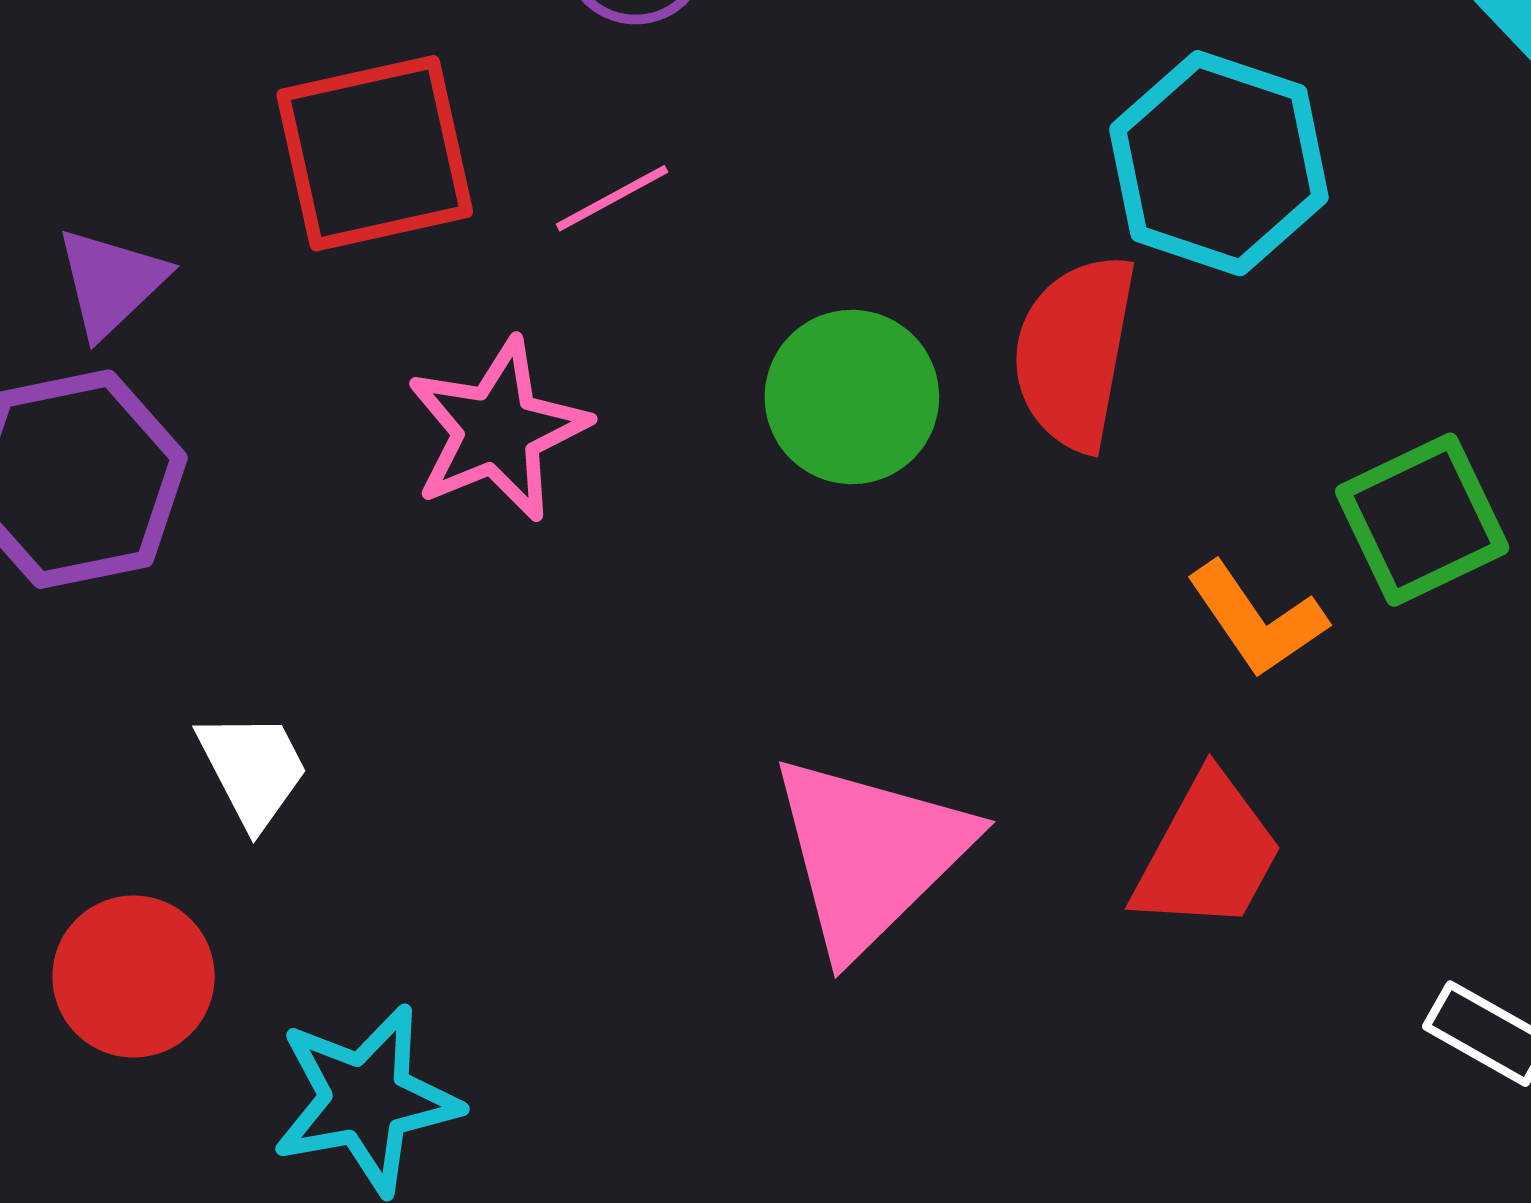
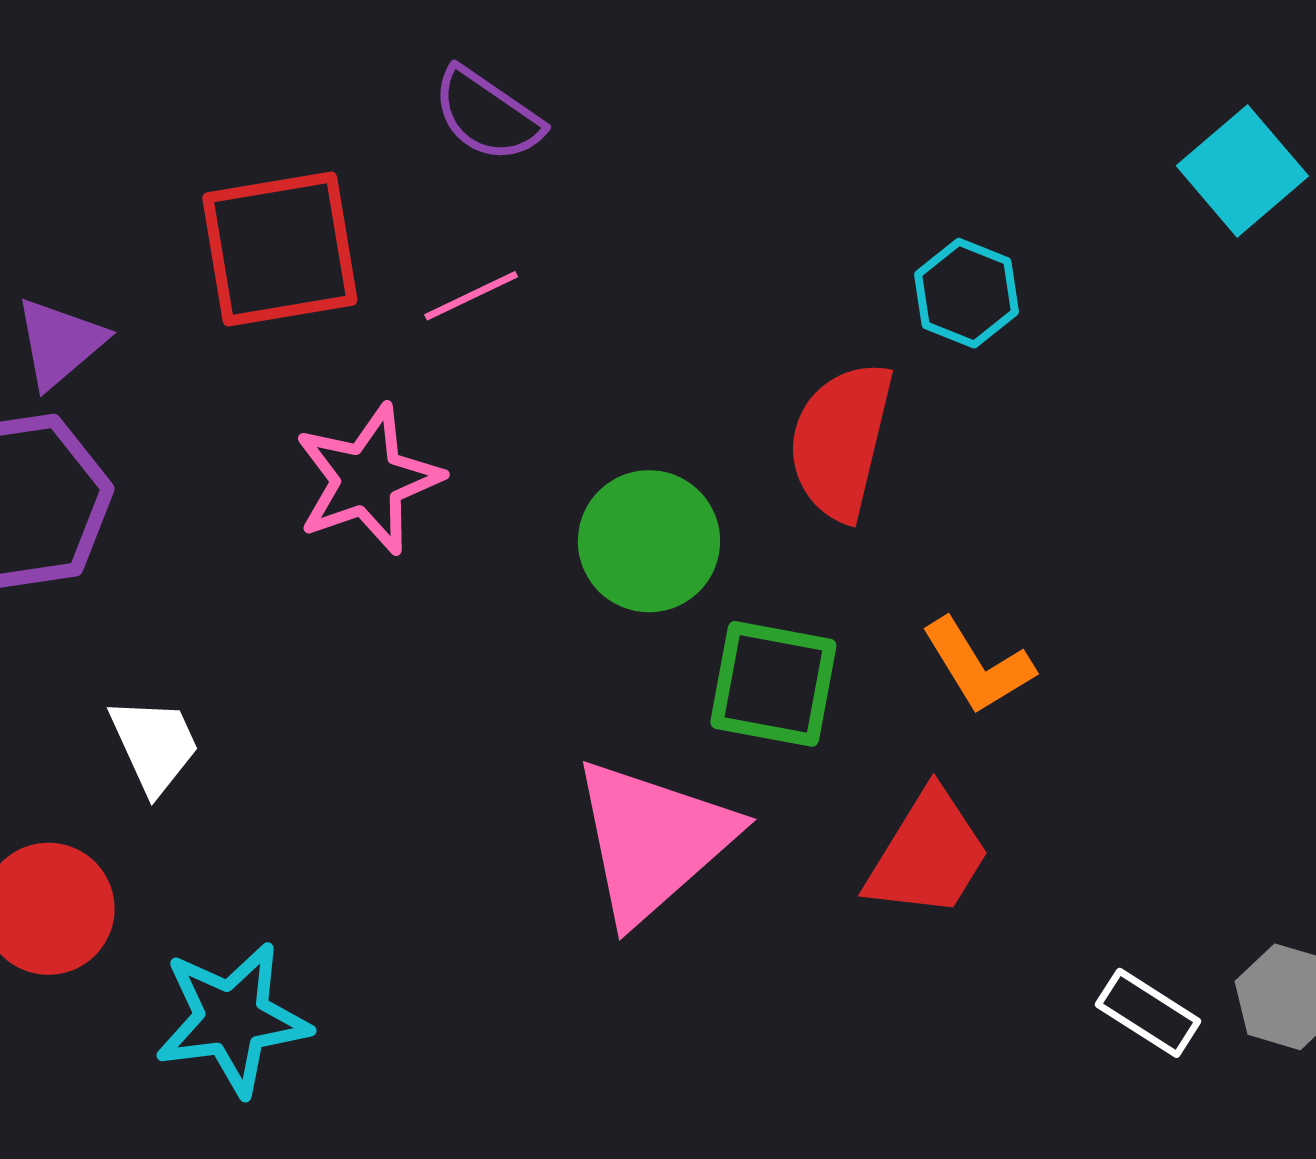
cyan hexagon: (1219, 163) -> (966, 293), size x0.6
green circle: (852, 397) -> (649, 541), moved
green square: (1422, 520) -> (773, 684), moved, turned 33

